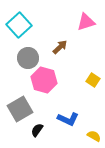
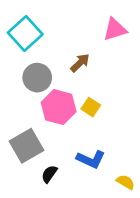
yellow square: (93, 80) -> (91, 107), moved

